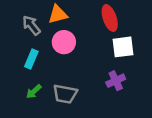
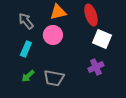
orange triangle: (58, 14) -> (58, 12), moved
white square: (123, 47) -> (102, 39), turned 30

